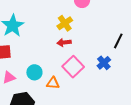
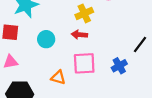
pink square: (73, 67) -> (84, 63), turned 30
cyan circle: (34, 72) -> (46, 39), moved

